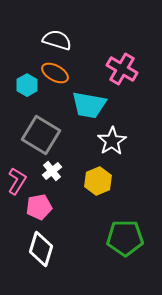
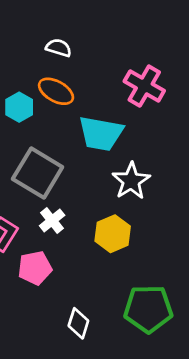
white semicircle: (57, 40) -> (59, 48), size x0.7
white diamond: (41, 249) -> (78, 323), moved, size x0.7

